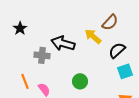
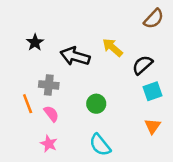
brown semicircle: (110, 22) -> (154, 19), moved
black star: (20, 28) -> (35, 42), moved
gray cross: (42, 55) -> (49, 85), moved

